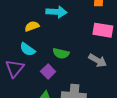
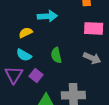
green semicircle: (61, 53) -> (56, 55), turned 70
purple square: (48, 72) -> (36, 76), moved

